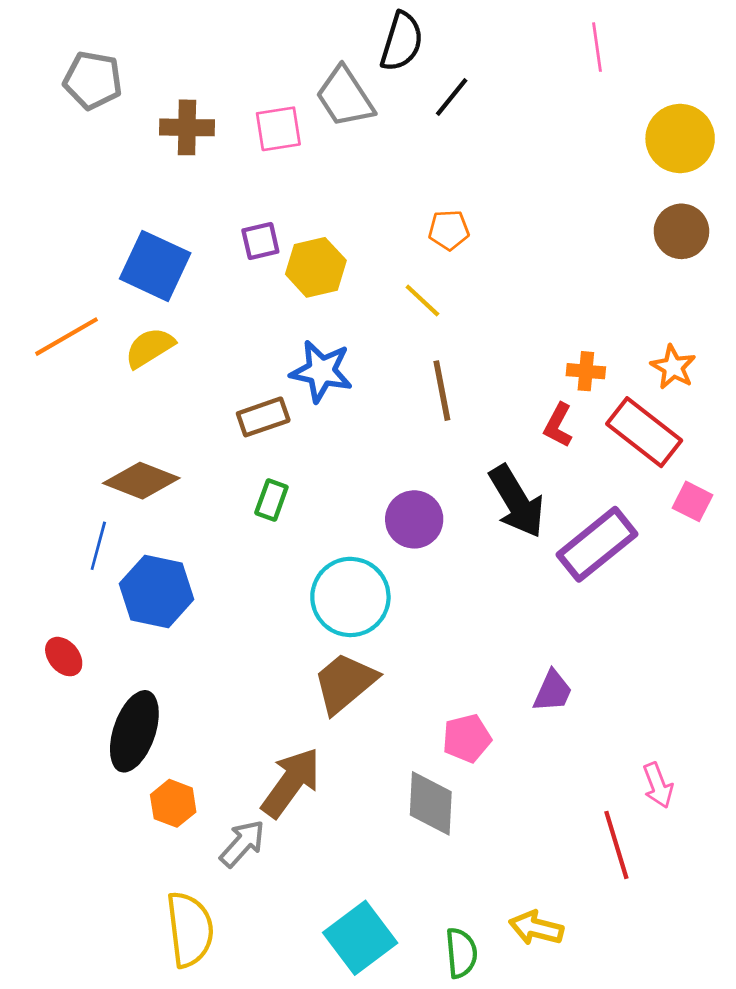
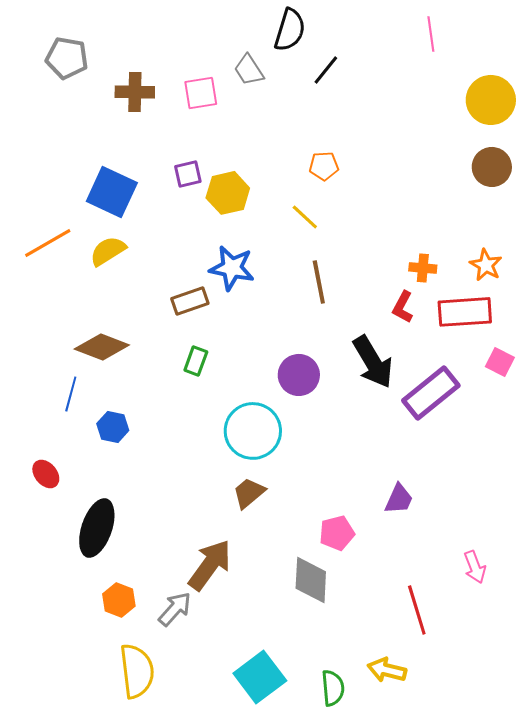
gray trapezoid: (345, 97) -> (249, 70), size x0.7
red rectangle: (644, 432) -> (465, 312), turned -42
blue hexagon: (157, 591) -> (113, 427), size x0.6
brown trapezoid: (345, 683) -> (249, 493), size x0.7
orange hexagon: (173, 803) -> (119, 600), moved
red line: (616, 845) -> (417, 610), moved

